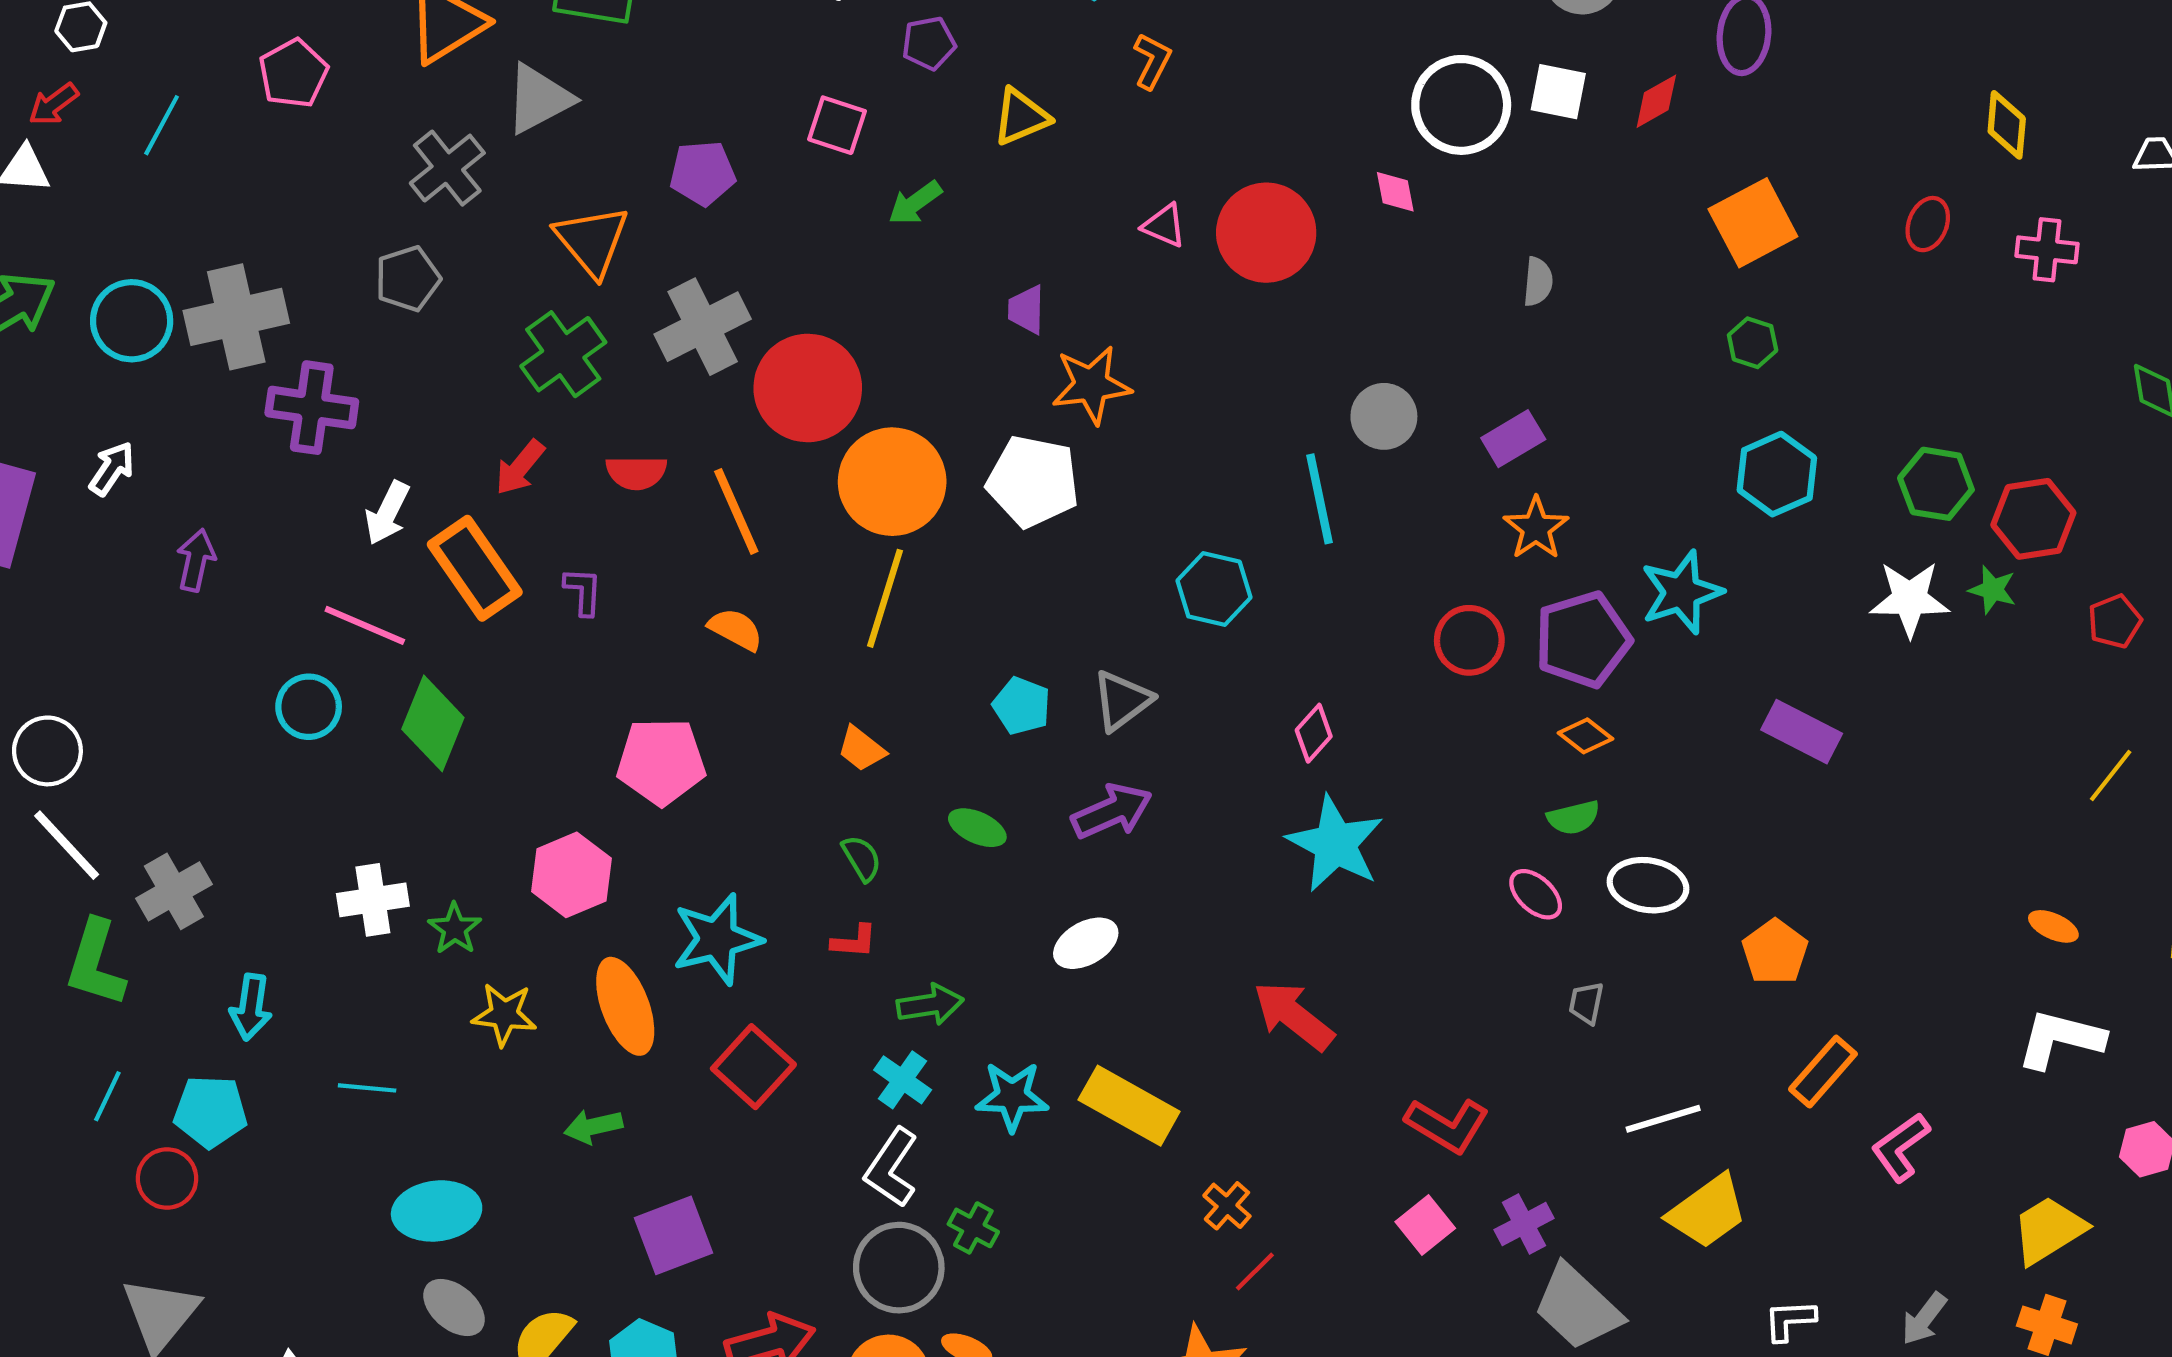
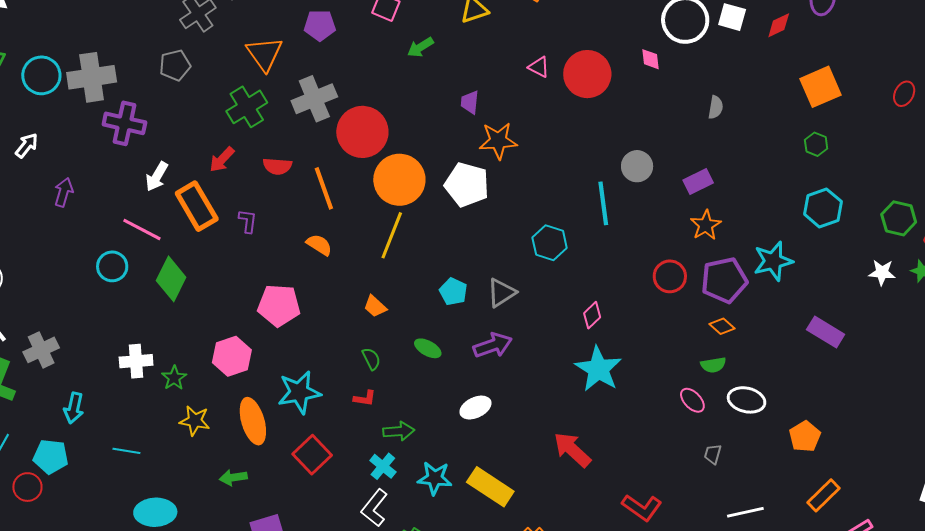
white star: (1910, 599) -> (882, 272), size x0.7

